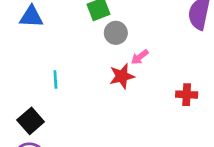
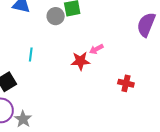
gray circle: (116, 33) -> (56, 16), moved

